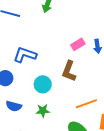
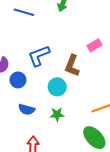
blue L-shape: (25, 55) -> (39, 56), turned -40
brown L-shape: (69, 71) -> (72, 66), moved

